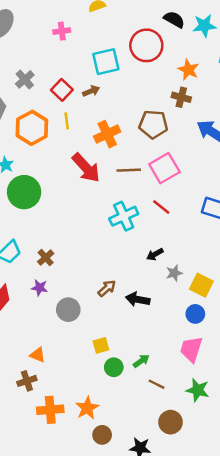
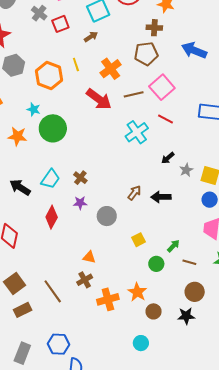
gray cross: (25, 79) -> (39, 13), moved
red square: (62, 90) -> (60, 24), moved, turned 36
brown cross: (181, 97) -> (154, 28), moved
green circle: (114, 367) -> (156, 264), moved
brown circle: (170, 422) -> (195, 292), moved

